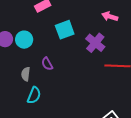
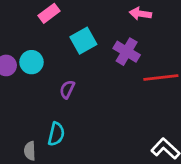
purple semicircle: (47, 64) -> (67, 89), turned 64
gray semicircle: (26, 74) -> (30, 151), moved

